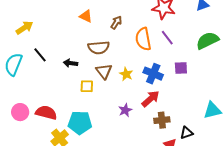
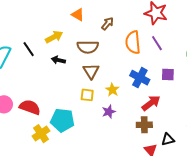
yellow arrow: (24, 28) -> (54, 37), moved
yellow star: (126, 74) -> (112, 90), moved
yellow square: (87, 86) -> (87, 95), moved
red arrow: (151, 99) -> (151, 103), moved

